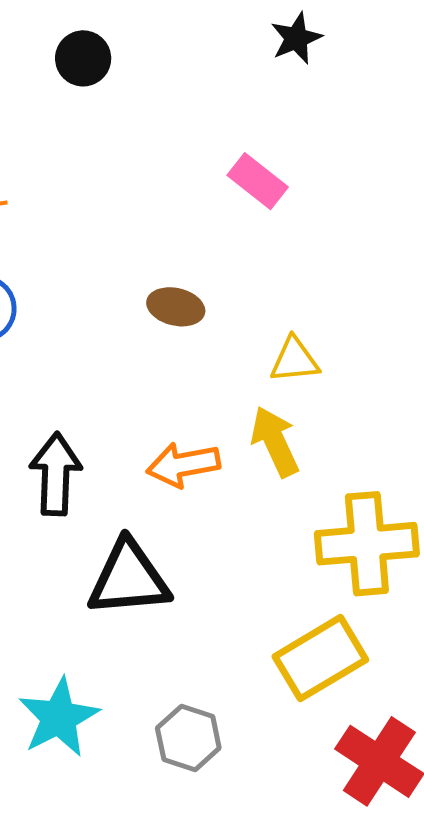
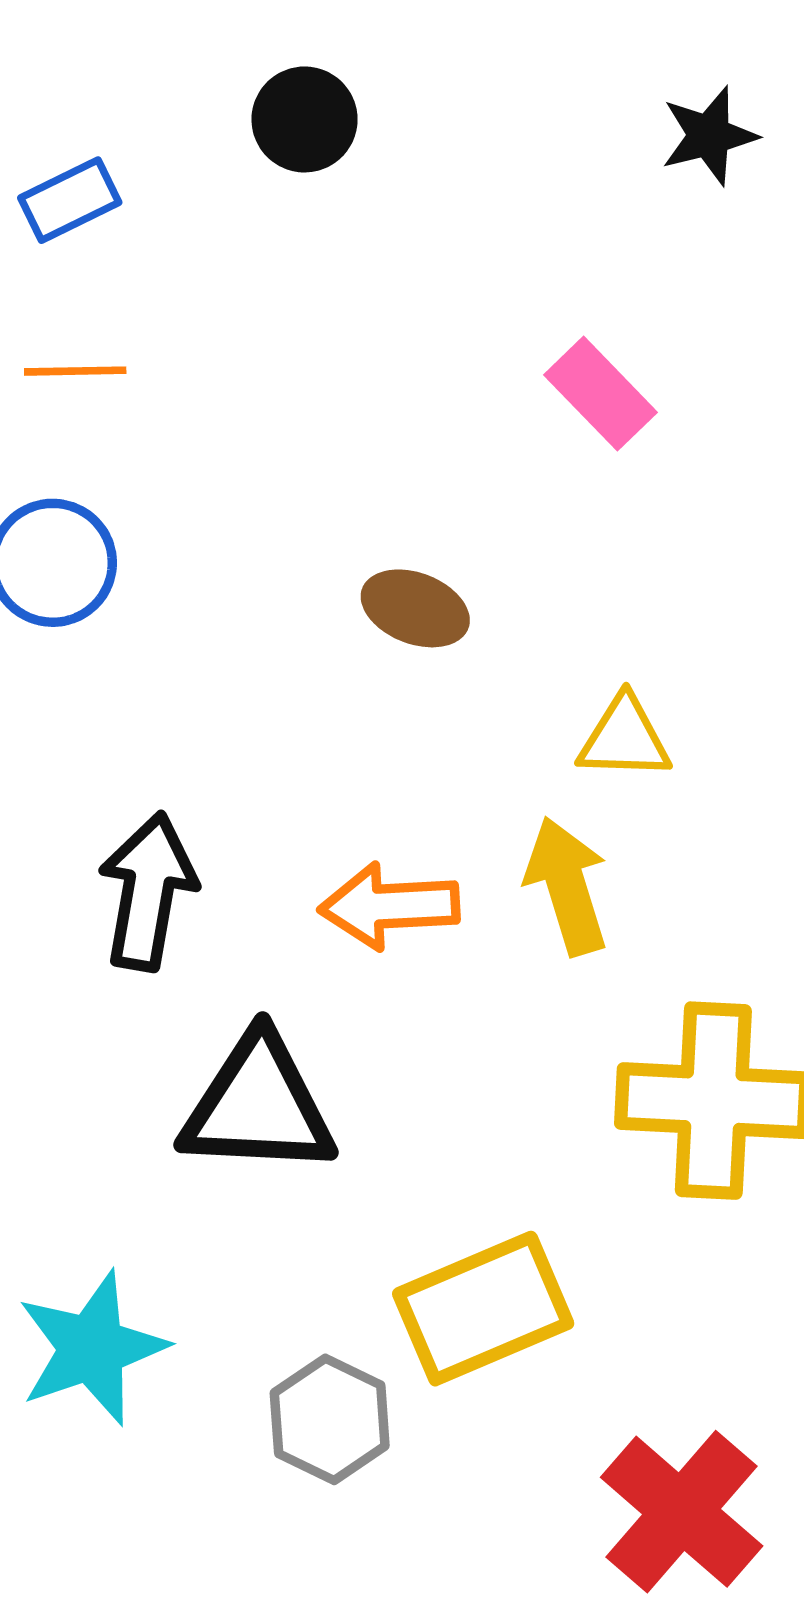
yellow rectangle: (320, 658) -> (483, 1309), moved

